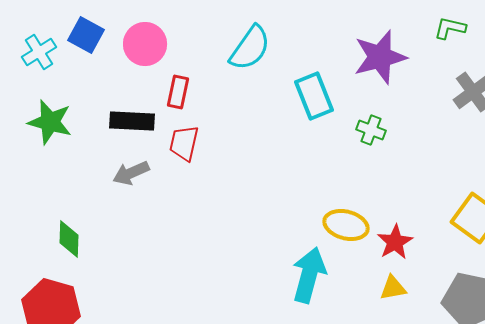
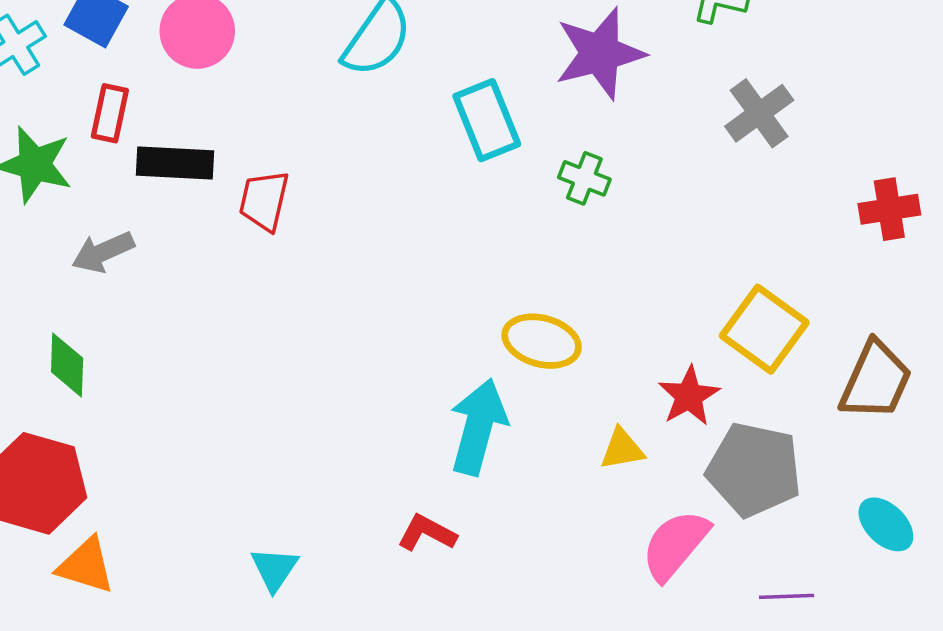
red rectangle: (178, 92) -> (110, 113), moved
gray arrow: (131, 173) -> (103, 252), moved
red star: (395, 242) -> (689, 396), moved

